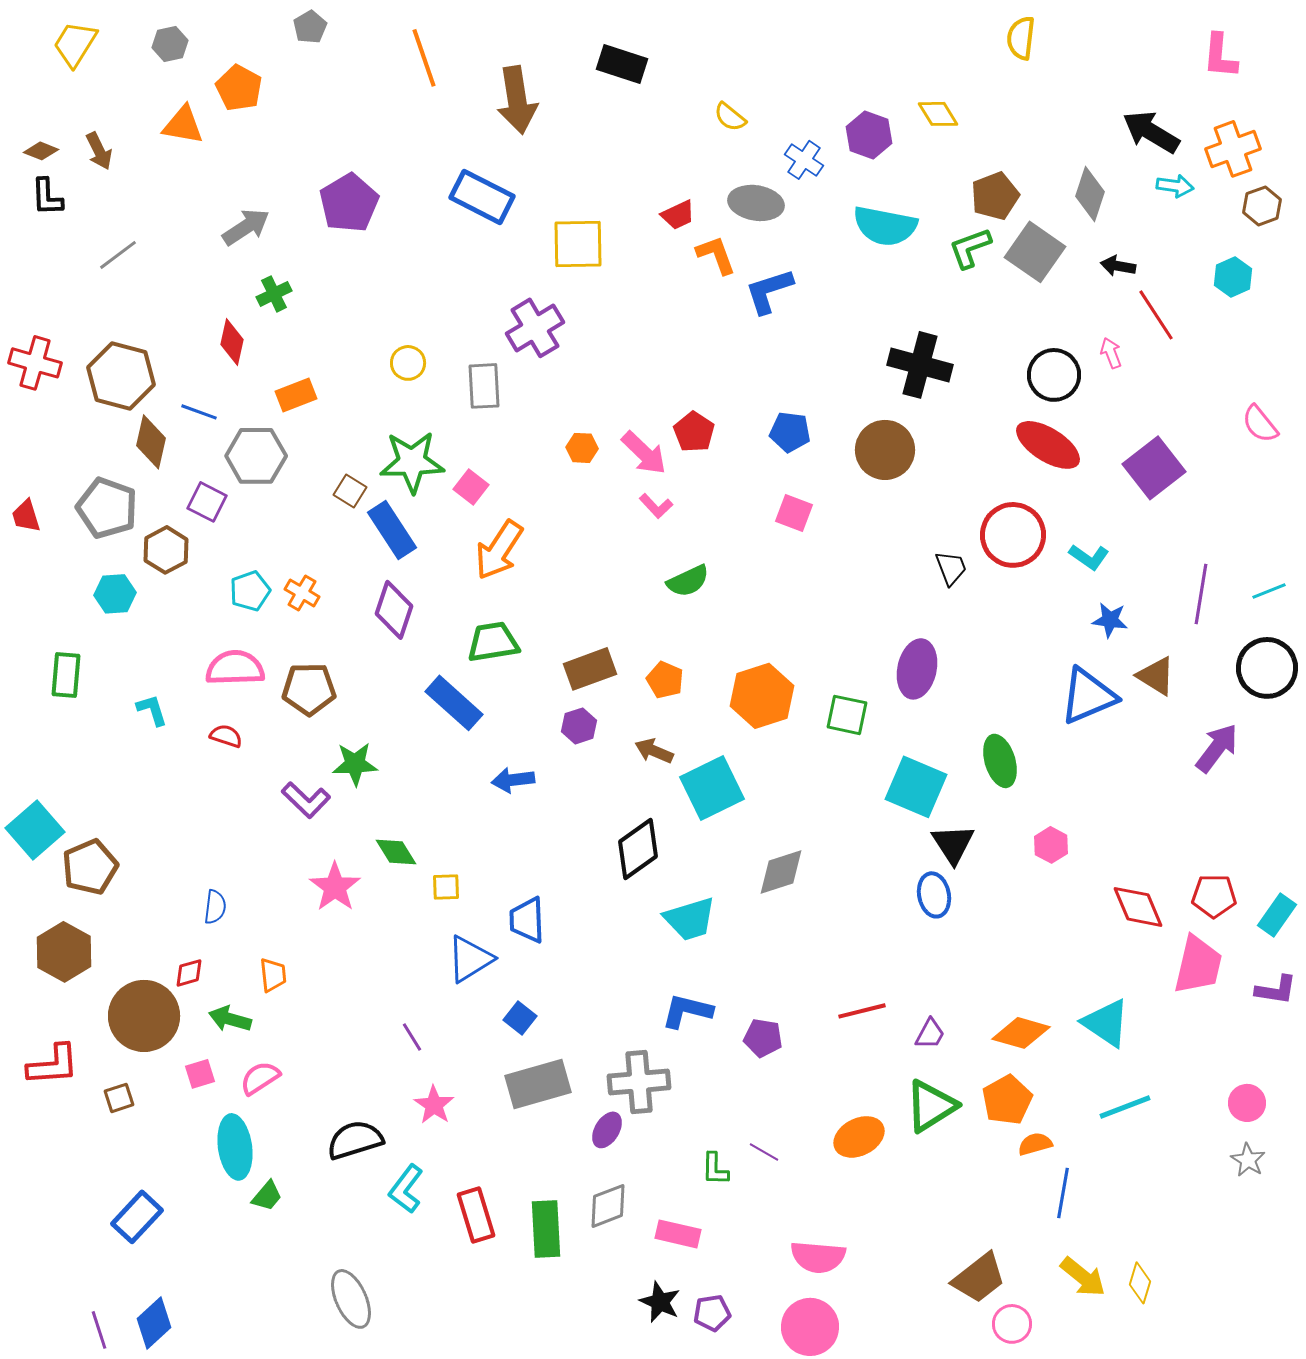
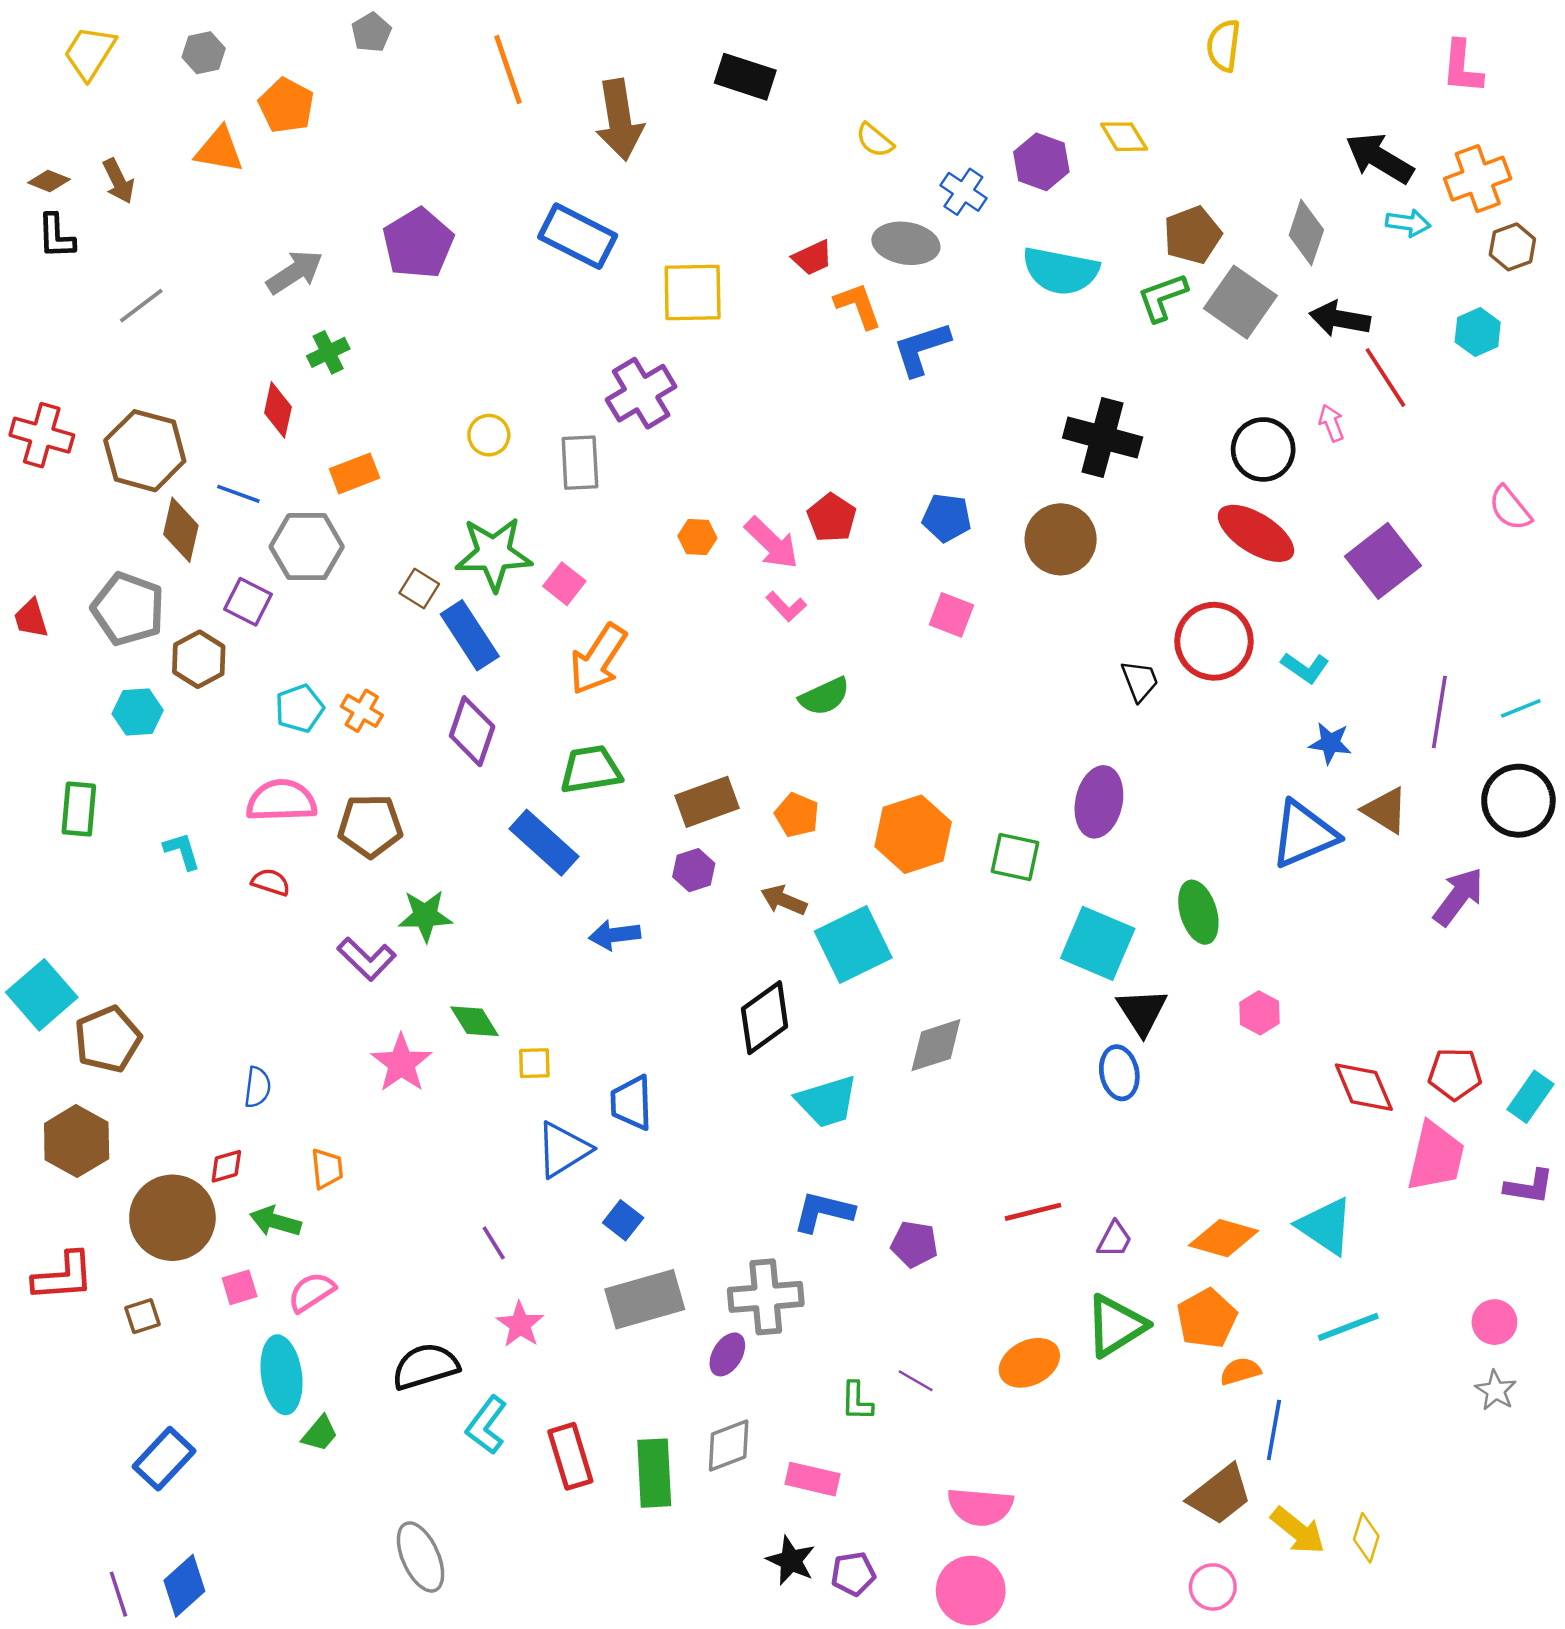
black arrow: (1118, 266) -> (1340, 319), size x1.4
brown trapezoid: (979, 1278) -> (1220, 1495), moved

